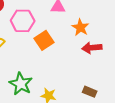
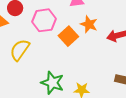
orange star: (80, 27) -> (89, 24), moved

